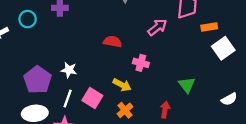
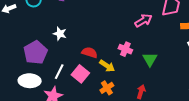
red semicircle: (113, 42) -> (90, 53), moved
white star: (69, 70) -> (60, 34), moved
green triangle: (187, 85) -> (150, 59), moved

